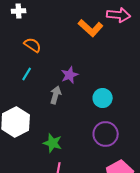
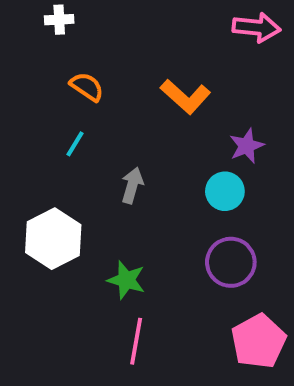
orange L-shape: (91, 28) -> (185, 97), moved
purple star: (70, 75) -> (247, 146), moved

